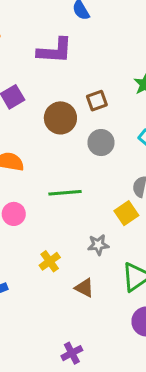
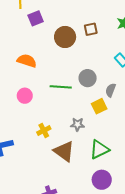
gray circle: (101, 143) -> (88, 78), moved
brown triangle: (84, 288) -> (64, 151), size x1.6

